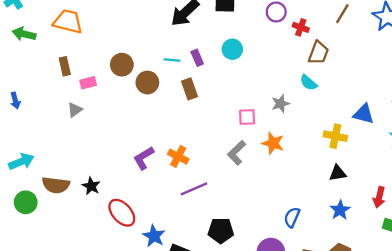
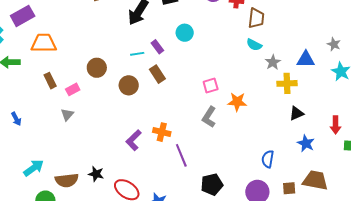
brown circle: (147, 83) -> (129, 85), moved
gray star: (280, 104) -> (273, 62), moved
purple line: (194, 189) -> (181, 155), turned -75

